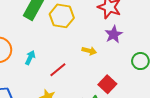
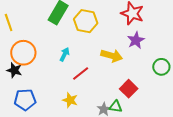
yellow arrow: (89, 51) -> (112, 56), size x1.5
cyan arrow: (30, 58) -> (65, 54), moved

